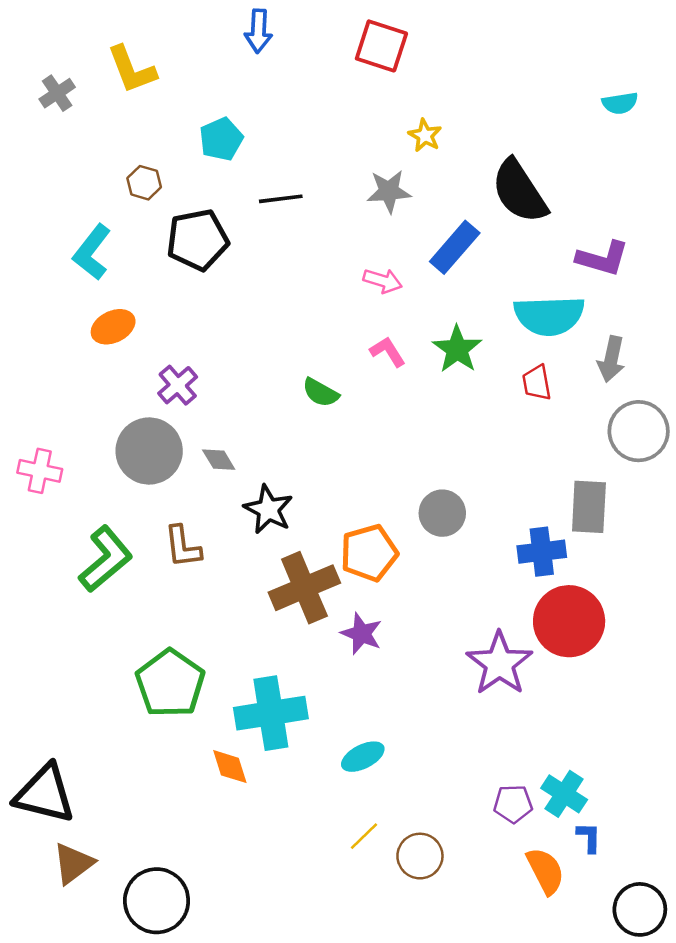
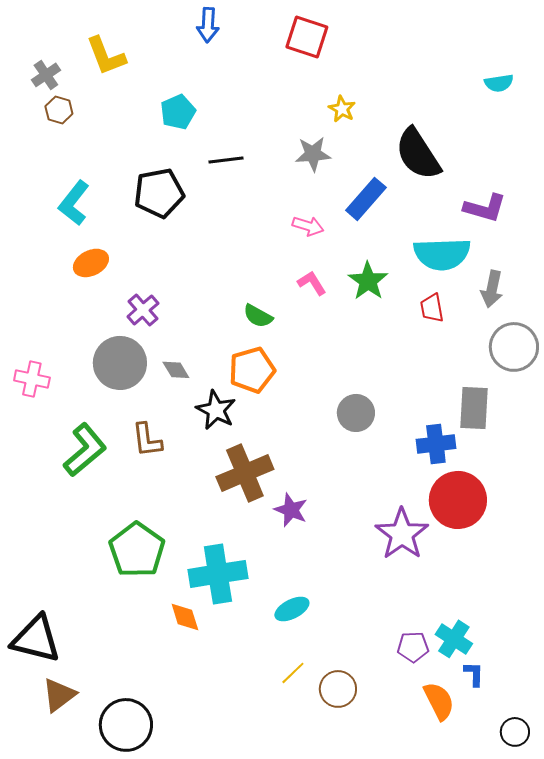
brown hexagon: (144, 183) -> (59, 110), moved
orange pentagon: (369, 553) -> (252, 370), moved
black circle: (640, 909) -> (515, 732), size x0.7

